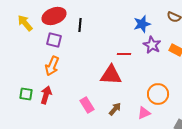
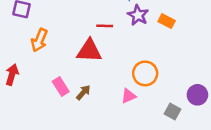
orange arrow: (52, 66) -> (39, 40), moved
brown arrow: (115, 109) -> (83, 92), moved

